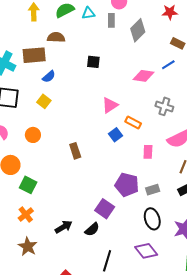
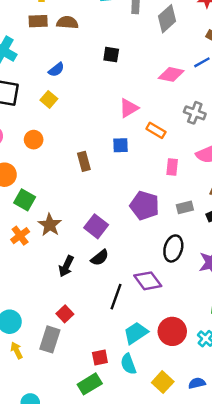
brown rectangle: (34, 55) -> (38, 21), moved, size x0.7
blue square: (116, 135) -> (120, 145), moved, turned 32
gray rectangle: (153, 190) -> (185, 207), moved
purple square: (105, 209) -> (96, 226), moved
black ellipse: (152, 219) -> (173, 248), turned 30
black arrow: (64, 227) -> (66, 266), moved, turned 144
brown star: (28, 246) -> (50, 225), moved
purple diamond: (146, 251) -> (148, 281), moved

